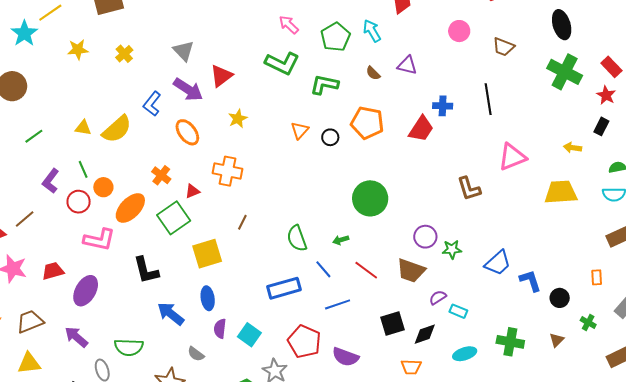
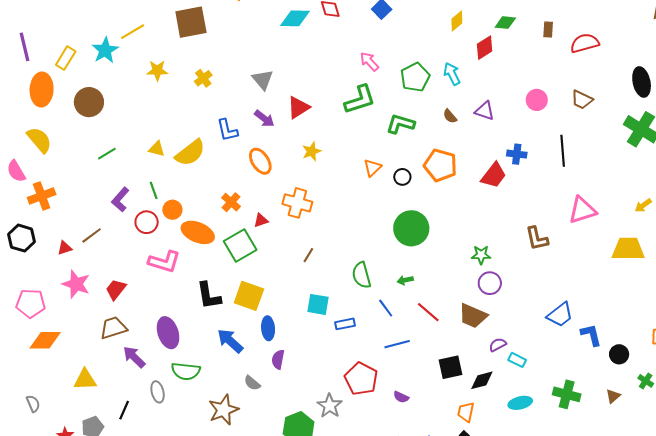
pink circle: (459, 31) -> (537, 100), moved
green L-shape: (282, 63) -> (360, 100), turned -48
purple arrow: (188, 90) -> (264, 119), size x0.7
blue L-shape: (152, 104) -> (227, 130), turned -55
yellow arrow: (572, 148) -> (643, 205), turned -48
green circle: (370, 198) -> (411, 228), moved
orange ellipse: (130, 208) -> (198, 232), turned 64
green star: (452, 249) -> (481, 255), moved
yellow square: (207, 254) -> (249, 296), moved, turned 32
red trapezoid: (53, 271) -> (116, 289), turned -40
blue rectangle: (284, 288) -> (345, 324), size x0.6
purple ellipse: (86, 291) -> (168, 333), moved, turned -52
brown trapezoid: (30, 321) -> (113, 328), moved
cyan square: (249, 335) -> (318, 304), moved, turned -30
purple semicircle: (345, 357) -> (401, 397), size x0.6
orange trapezoid: (411, 367) -> (466, 412), turned 95

